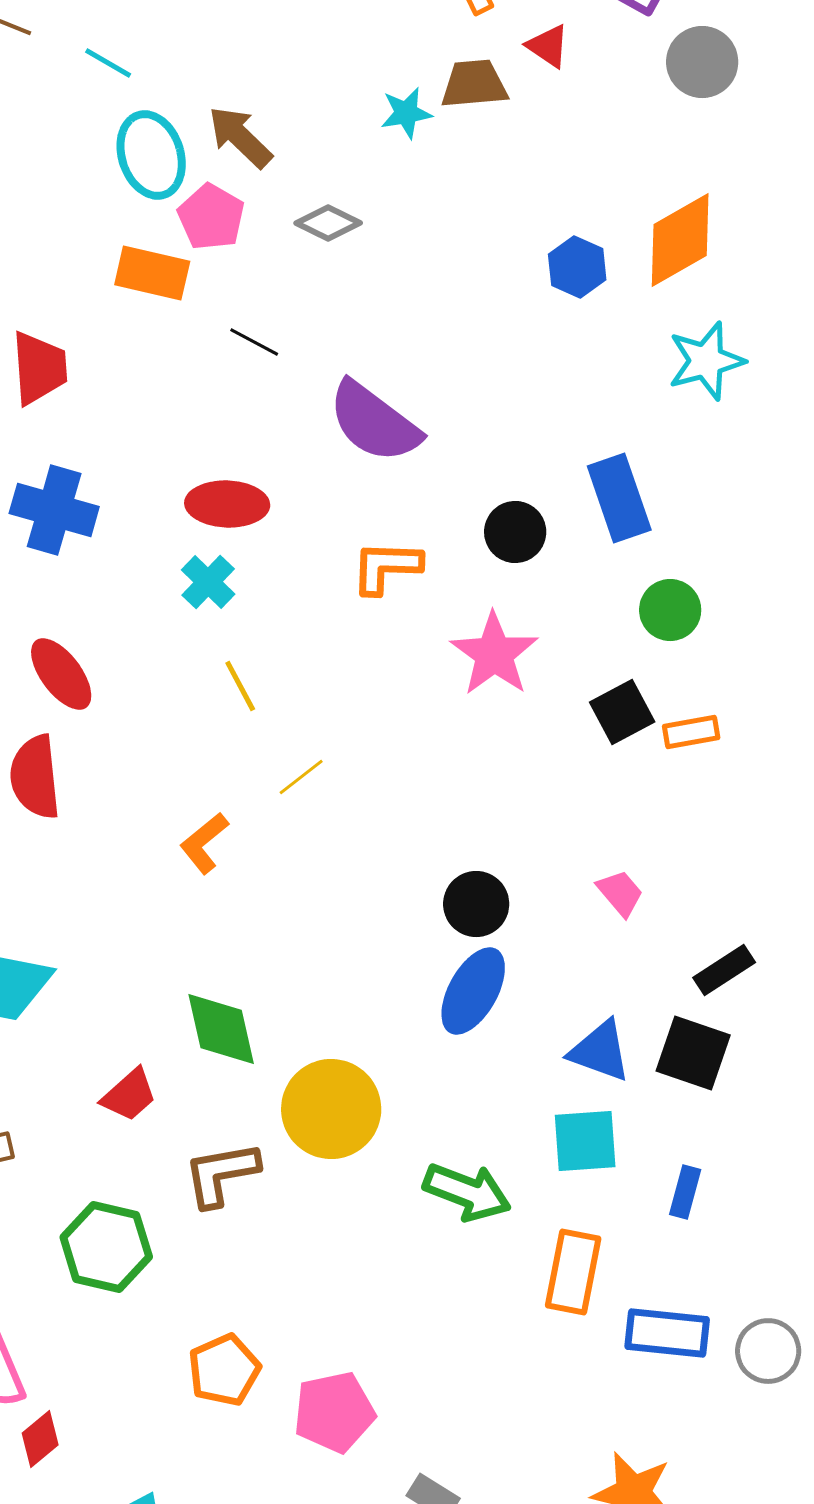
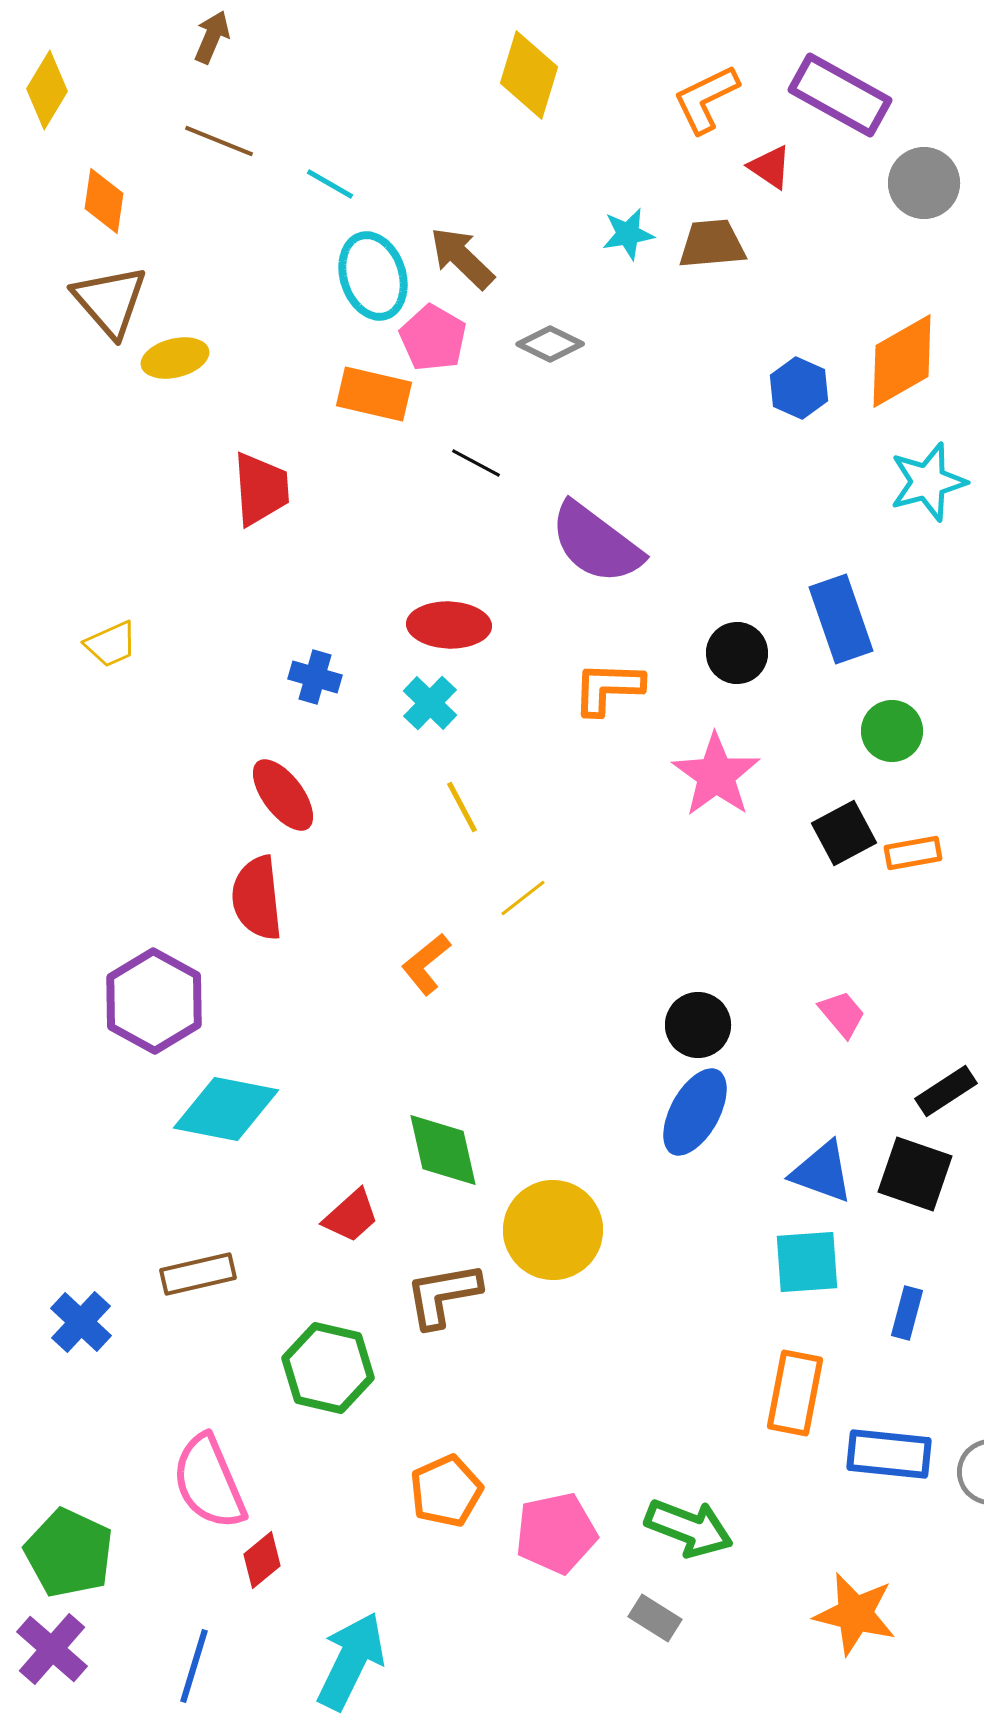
brown trapezoid: (474, 84) -> (712, 244), moved
blue cross: (54, 510) -> (315, 677), moved, size x0.6
green arrow: (467, 1192) -> (689, 1528), moved

